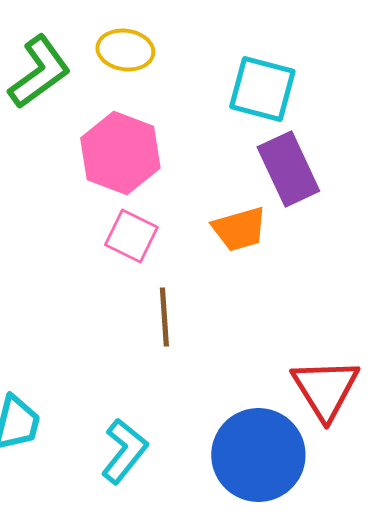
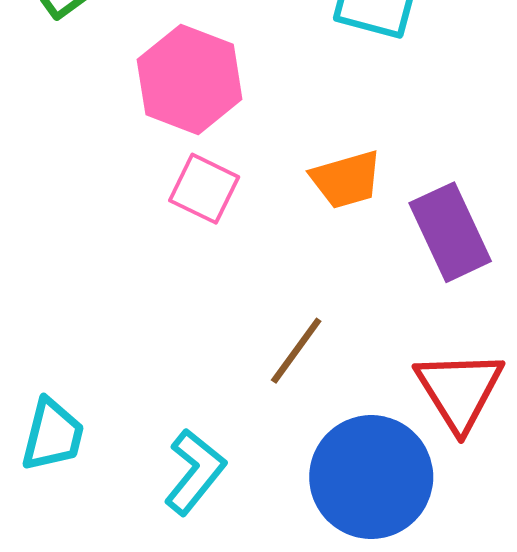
purple rectangle: (288, 169) -> (450, 232), moved
brown line: (164, 317) -> (296, 351), moved, turned 40

